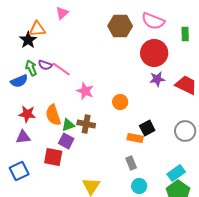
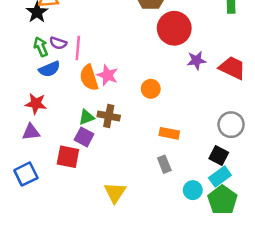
red circle: (154, 53) -> (174, 28), moved
pink line: (61, 69) -> (78, 48), turned 60
blue semicircle: (19, 81) -> (49, 69), moved
orange semicircle: (53, 115) -> (89, 78), moved
black square: (147, 128) -> (219, 156), moved, turned -35
cyan circle: (139, 186) -> (193, 190), moved

